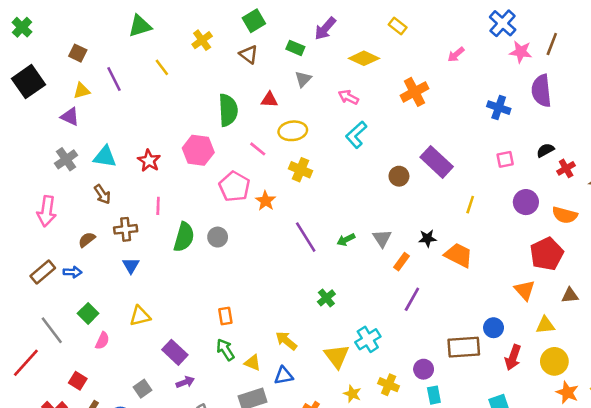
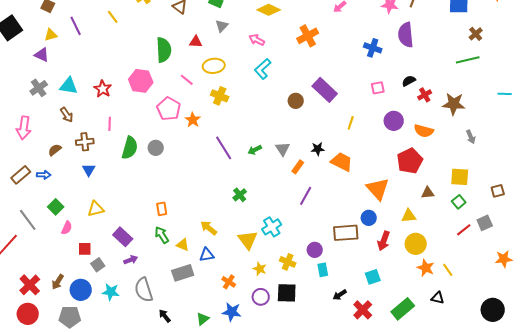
orange triangle: (525, 290) -> (378, 189), moved, size x1.4
red square: (78, 381) -> (85, 249), moved, turned -32

